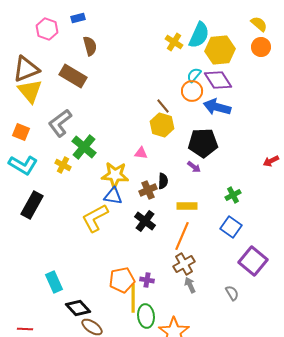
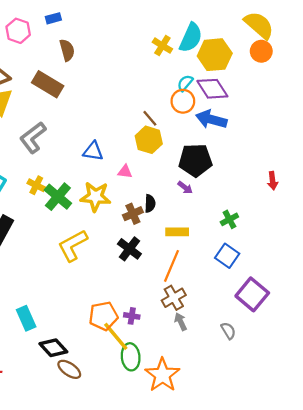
yellow semicircle: (259, 24) -> (259, 25), size x1.6
green cross: (84, 147) -> (58, 197), moved
red arrow: (271, 161) -> (273, 181), turned -70
blue triangle: (113, 196) -> (93, 151), moved
yellow line: (133, 298) -> (116, 336), turned -40

